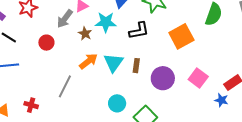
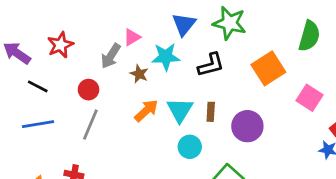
pink square: (198, 78) -> (310, 98), moved
gray line: (65, 86) -> (90, 125), moved
cyan circle: (117, 103) -> (190, 147), moved

